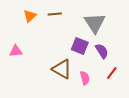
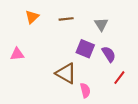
brown line: (55, 14) -> (66, 19), moved
gray triangle: (95, 23) -> (101, 24), size x0.6
pink semicircle: (85, 78) -> (85, 90), moved

